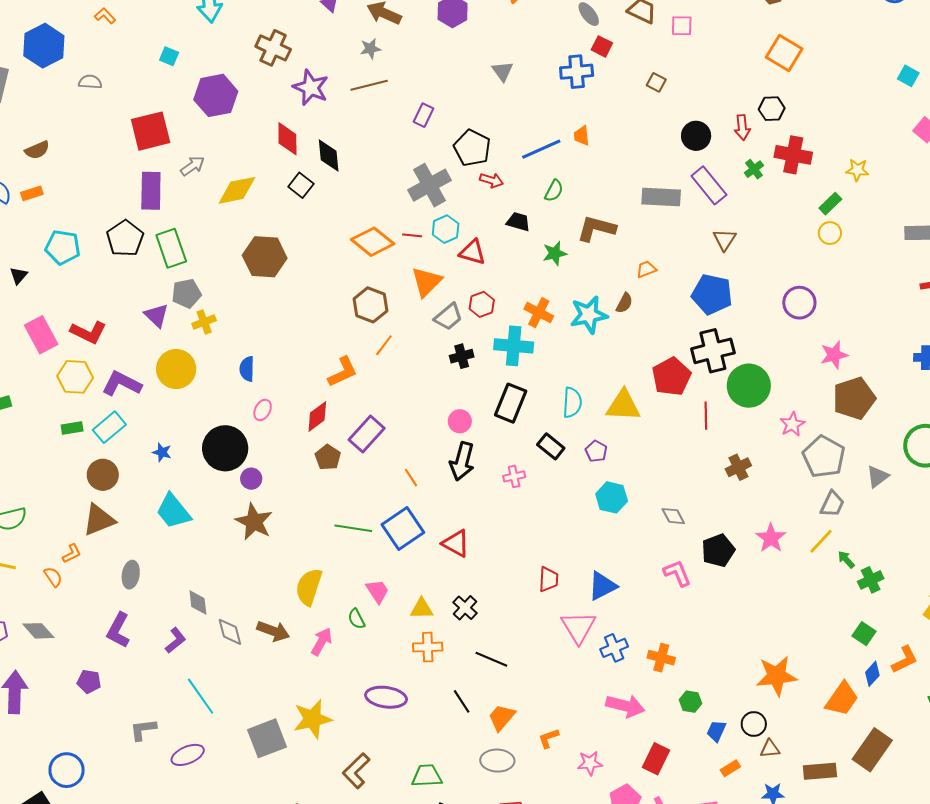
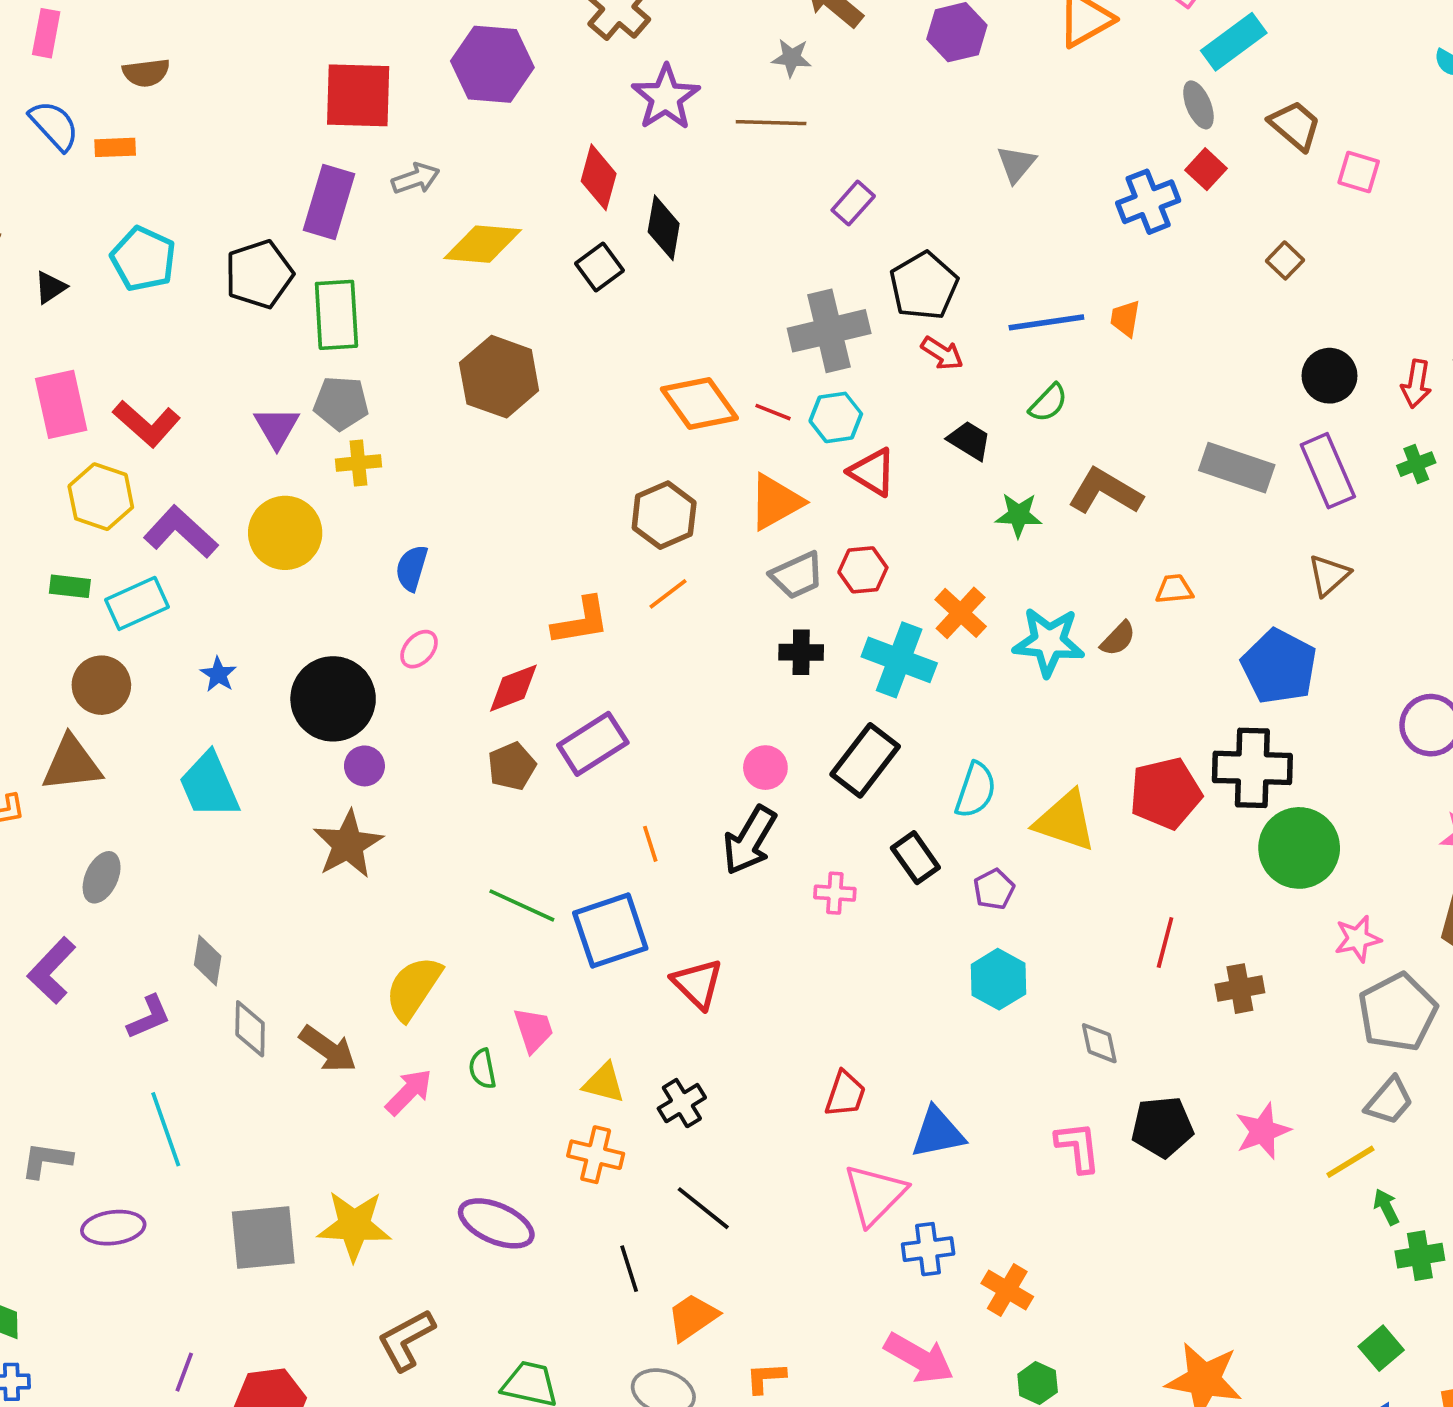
blue cross: (577, 72) -> (1148, 202), turned -32
red line: (706, 416) -> (1165, 943), moved

